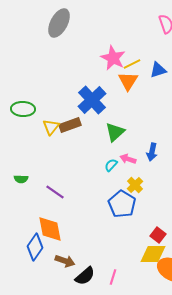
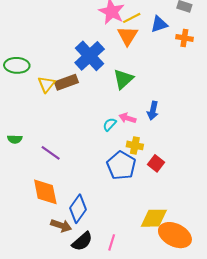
green triangle: (115, 132) -> (123, 79), moved
yellow cross: (135, 185) -> (135, 145), turned -35
red square: (158, 235) -> (156, 163), moved
blue diamond: (35, 247) -> (78, 209), moved

